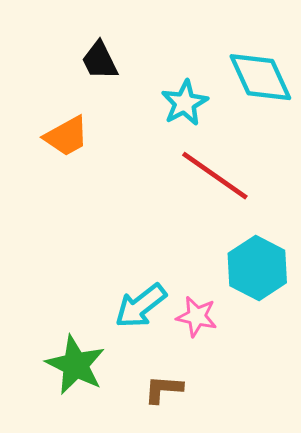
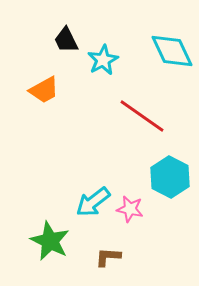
cyan star: (185, 103) -> (103, 60), moved

